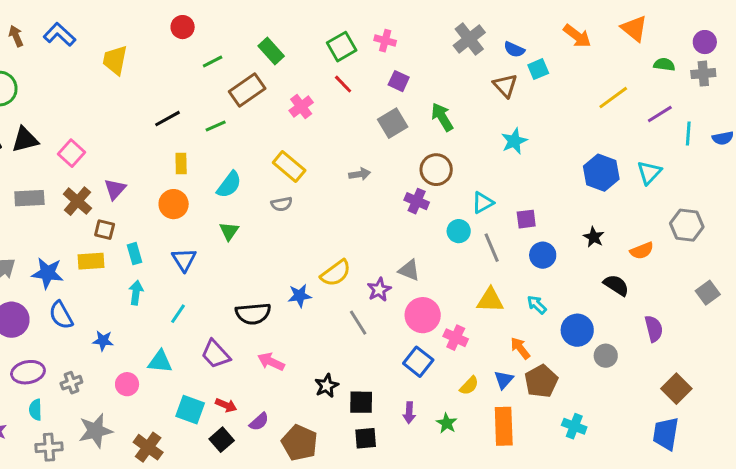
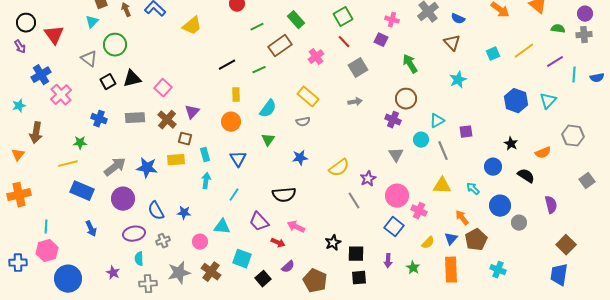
pink cross: (385, 41) -> (392, 20), moved
yellow trapezoid: (115, 60) -> (192, 26), turned -140
cyan square: (538, 69) -> (493, 54), moved
gray square: (393, 123) -> (358, 68), moved
blue circle: (543, 255) -> (493, 167), moved
gray triangle: (409, 270) -> (396, 155), moved, turned 35
blue star: (300, 296) -> (300, 158), moved
blue semicircle: (61, 315) -> (156, 211), moved
red arrow: (226, 405) -> (278, 243), moved
brown cross: (148, 447) -> (211, 272), moved

